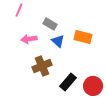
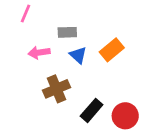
gray rectangle: (50, 24) -> (67, 32), turned -32
orange rectangle: (83, 37) -> (112, 50), turned -54

